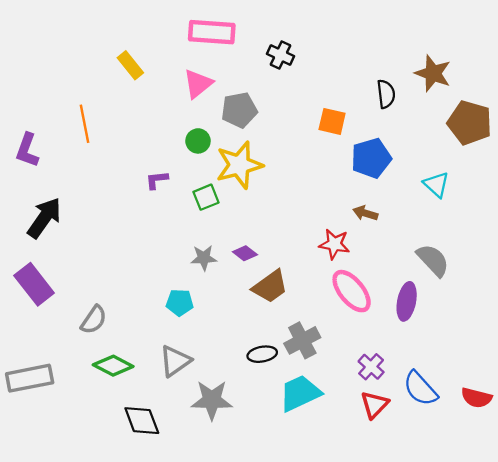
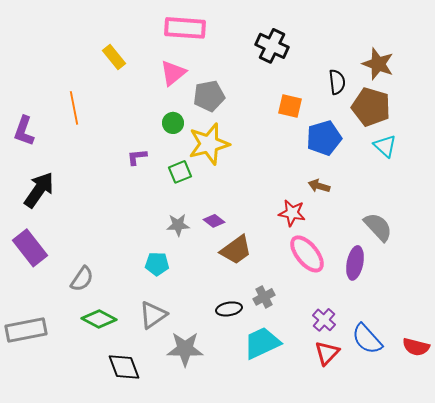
black cross: (281, 55) -> (272, 46), moved, size x1.4
brown pentagon: (470, 123) -> (371, 107), moved
cyan triangle: (436, 185) -> (385, 146), moved
gray cross: (302, 340) -> (264, 297), size x0.7

